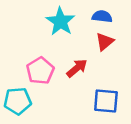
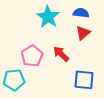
red arrow: (77, 68) -> (61, 54), turned -96

